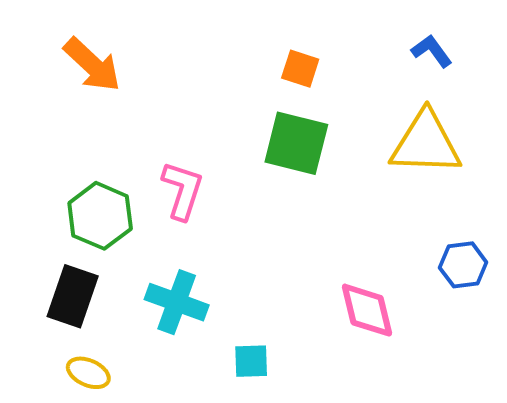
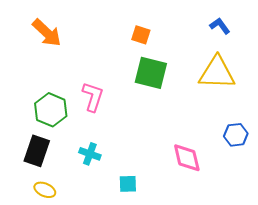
orange square: (300, 69) -> (141, 35), moved
cyan cross: (177, 302) -> (90, 154), size x0.7

